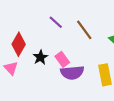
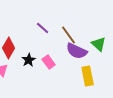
purple semicircle: (72, 73) -> (77, 51), moved, turned 30

